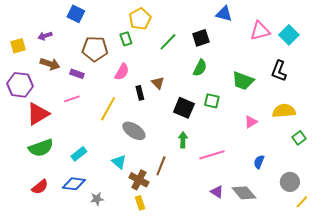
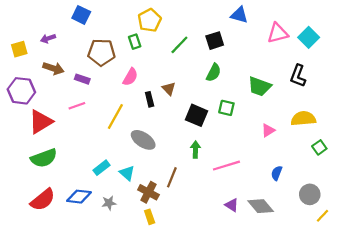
cyan rectangle: (79, 154) -> (101, 168), moved
red semicircle: (40, 187) -> (43, 200), size x1.4
gray star: (97, 199) -> (109, 203), moved

